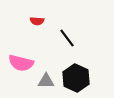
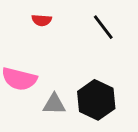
black line: (67, 38) -> (103, 27), moved

